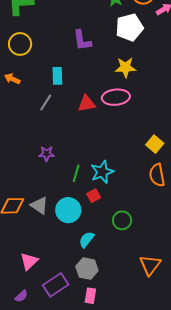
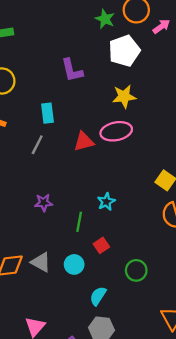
cyan star: (102, 172) -> (106, 202), moved, size x0.7
cyan circle: (68, 210) -> (74, 264), size x0.7

